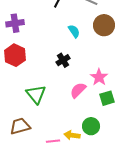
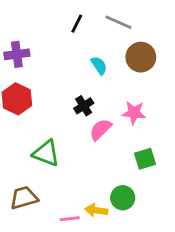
pink star: (99, 77) -> (134, 113), moved, turned -30
pink semicircle: (78, 90) -> (100, 130), moved
green triangle: (36, 94) -> (46, 153), turned -30

